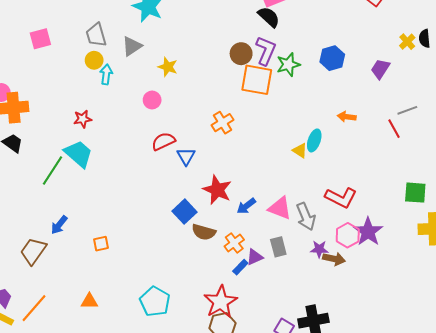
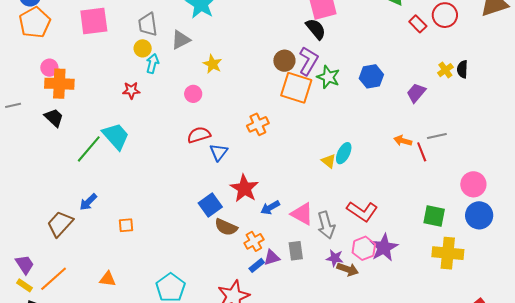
pink square: (40, 39) -> (94, 21), size x1.4
green star: (288, 65) -> (328, 77), turned 30
orange arrow: (347, 117) -> (403, 141), moved
red star: (83, 119) -> (131, 90), moved

